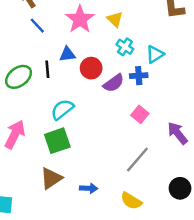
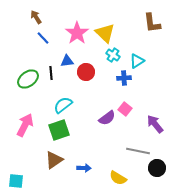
yellow triangle: (115, 19) -> (105, 33), size x1.5
purple semicircle: (114, 83) -> (107, 118), moved
gray line: (137, 159) -> (138, 151), moved, turned 60

